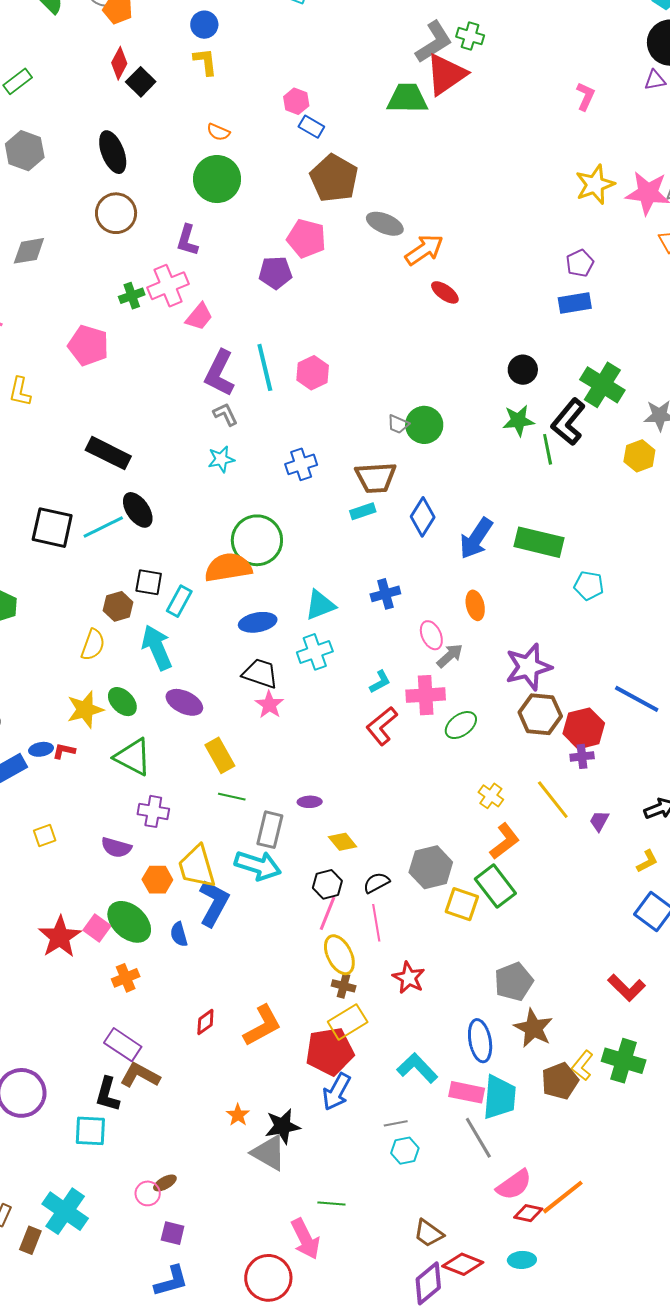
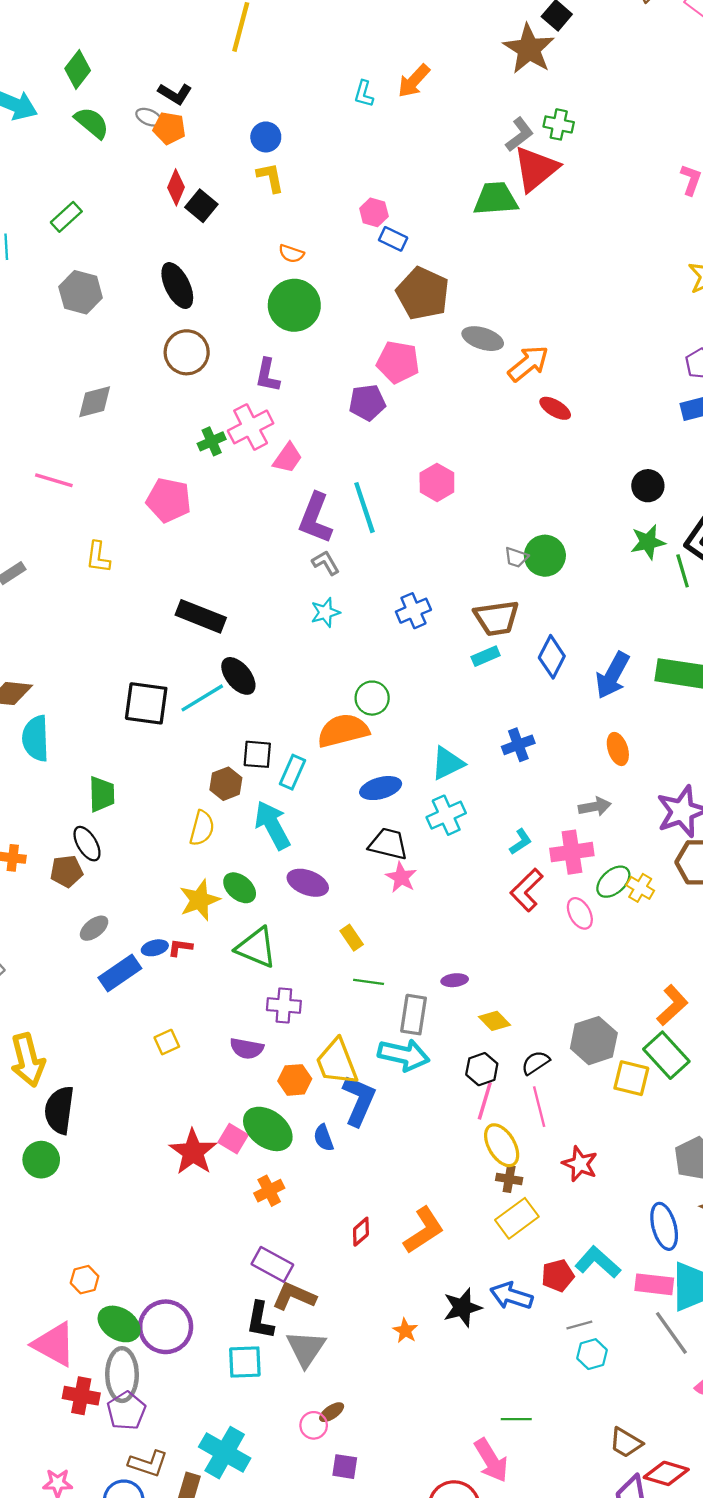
gray L-shape: (434, 42) -> (519, 134), size x0.7
pink hexagon: (313, 373) -> (437, 482), moved
green circle: (257, 540) -> (372, 698), size x0.6
pink ellipse: (431, 635) -> (580, 913), moved
gray arrow: (450, 656) -> (595, 807), turned 36
yellow rectangle: (220, 755) -> (352, 938), size x0.7
yellow cross: (491, 796) -> (640, 888), moved
red pentagon: (330, 1051) -> (558, 1276), moved, size x0.6
blue arrow: (337, 1092) -> (511, 1296), turned 84
black star: (283, 1126) -> (462, 1308), moved
gray triangle: (269, 1153) -> (306, 1349), moved, turned 39

